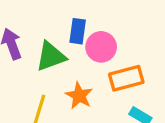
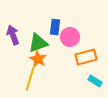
orange star: (79, 96) -> (38, 59), moved

